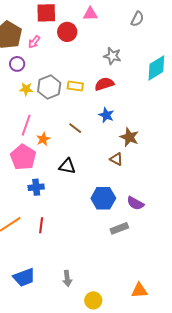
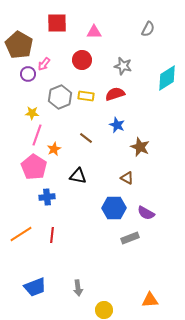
pink triangle: (90, 14) -> (94, 32), moved
red circle: (67, 32) -> (82, 60), moved
pink arrow: (34, 42) -> (44, 64), moved
yellow star: (26, 89) -> (32, 113), moved
brown triangle: (116, 159) -> (127, 178), moved

